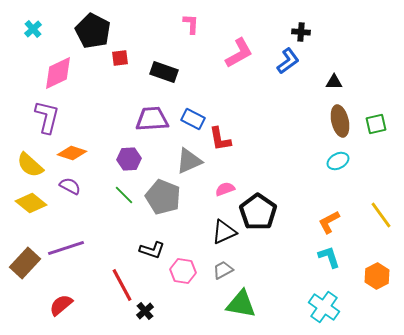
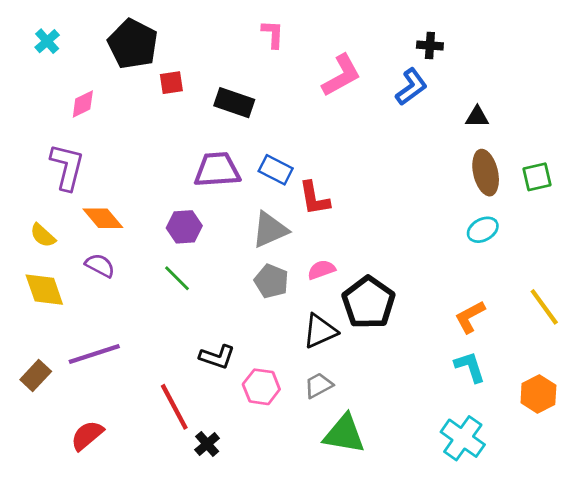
pink diamond: (58, 73) -> (83, 104), size x0.6
orange diamond: (72, 153) -> (103, 218), turned 32
yellow semicircle: (30, 165) -> (43, 235), size x0.7
gray pentagon: (163, 197) -> (271, 281), moved, size x0.7
yellow diamond: (31, 203) -> (44, 290), turned 32
brown rectangle: (25, 263) -> (36, 375), size x0.7

